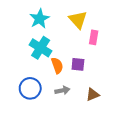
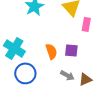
cyan cross: (41, 48) -> (14, 48), moved
gray arrow: (62, 90) -> (67, 75), moved, turned 40

